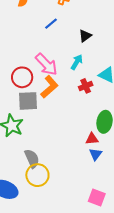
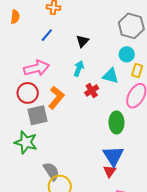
pink arrow: (46, 64) -> (37, 68), moved, turned -50
red triangle: (92, 139) -> (110, 171), moved, turned -40
blue triangle: (96, 154) -> (113, 156), size x1.6

